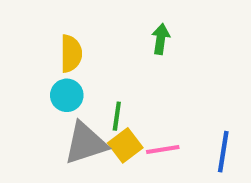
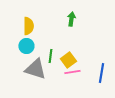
gray triangle: (86, 143) -> (35, 69), turned 35
yellow square: (125, 145) -> (68, 60), moved

